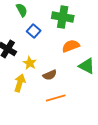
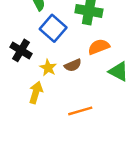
blue square: (34, 31) -> (53, 28), size x1.5
brown semicircle: (50, 75) -> (73, 65), moved

